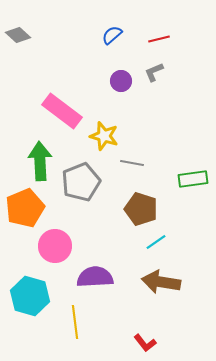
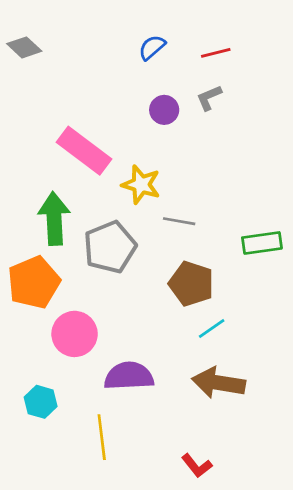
cyan hexagon: (30, 296) -> (41, 402), size x0.6

